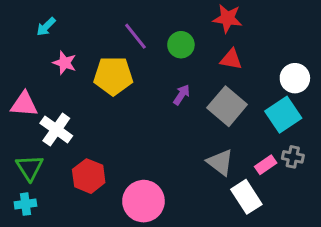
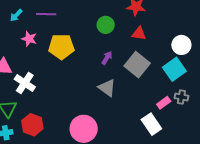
purple line: (135, 36) -> (46, 14), moved, turned -48
gray triangle: (220, 162) -> (107, 88), moved
red hexagon: (89, 176) -> (32, 125), moved

